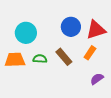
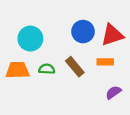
orange rectangle: (90, 53) -> (105, 62), turned 56

